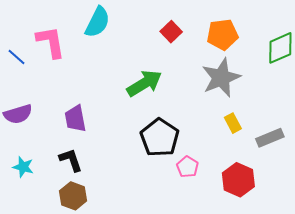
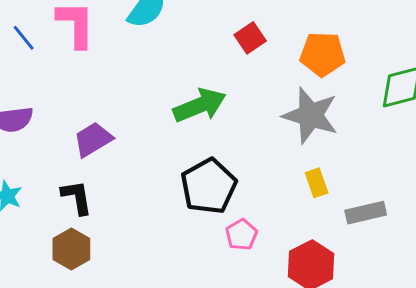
gray star: (221, 78) -> (310, 115), turned 30
purple trapezoid: (75, 119) -> (93, 139), turned 60

